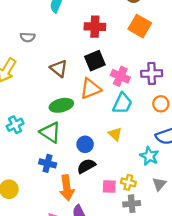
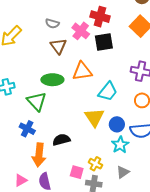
gray semicircle: (28, 37) -> (52, 23), moved
black square: (95, 61) -> (104, 42), moved
pink cross: (120, 76) -> (81, 31), moved
yellow triangle: (115, 134) -> (94, 117), size x1.5
blue circle: (85, 144) -> (117, 124), moved
pink square: (109, 186) -> (77, 172), moved

